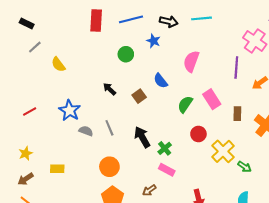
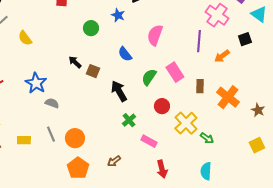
brown square: (139, 96) -> (93, 71), moved, turned -32
gray line: (109, 128) -> (51, 134), moved
black arrow: (142, 137) -> (119, 91), moved
pink rectangle: (167, 170) -> (149, 141), moved

